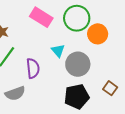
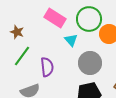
cyan triangle: (58, 51) -> (71, 40), moved

